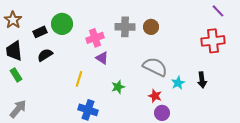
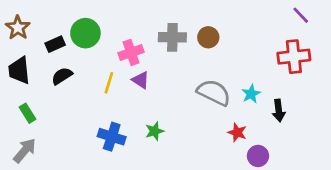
green rectangle: (16, 75) -> (27, 113), moved
yellow line: (79, 79) -> (109, 83), moved
cyan star: (178, 83) -> (251, 94), moved
green star: (118, 87) -> (154, 131), moved
red star: (155, 96) -> (237, 133), moved
blue cross: (88, 110) -> (112, 137), moved
purple circle: (162, 113) -> (258, 156), moved

